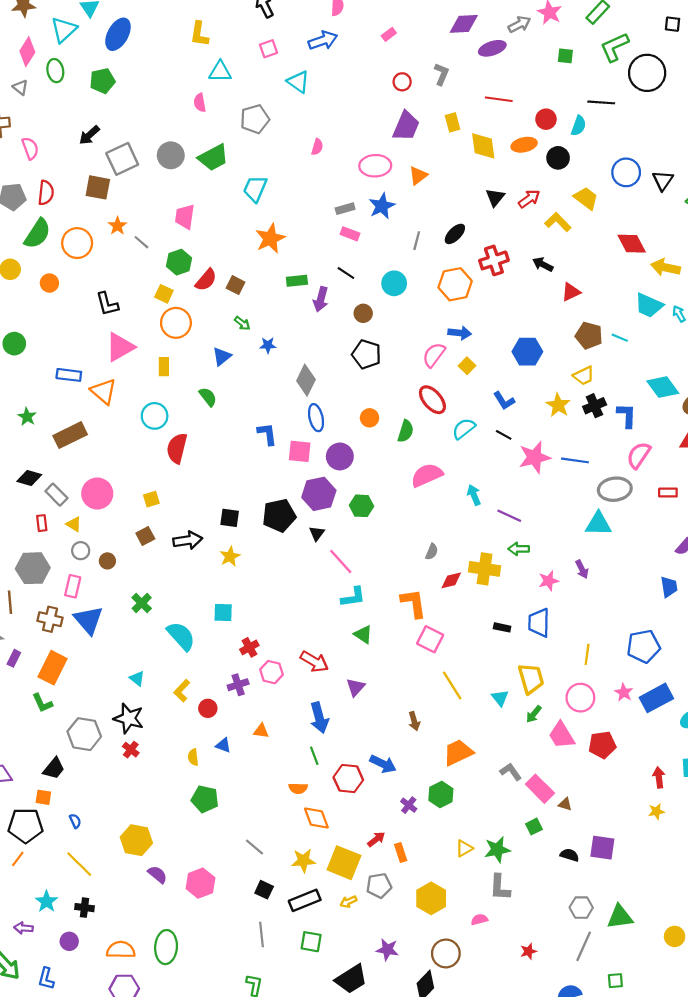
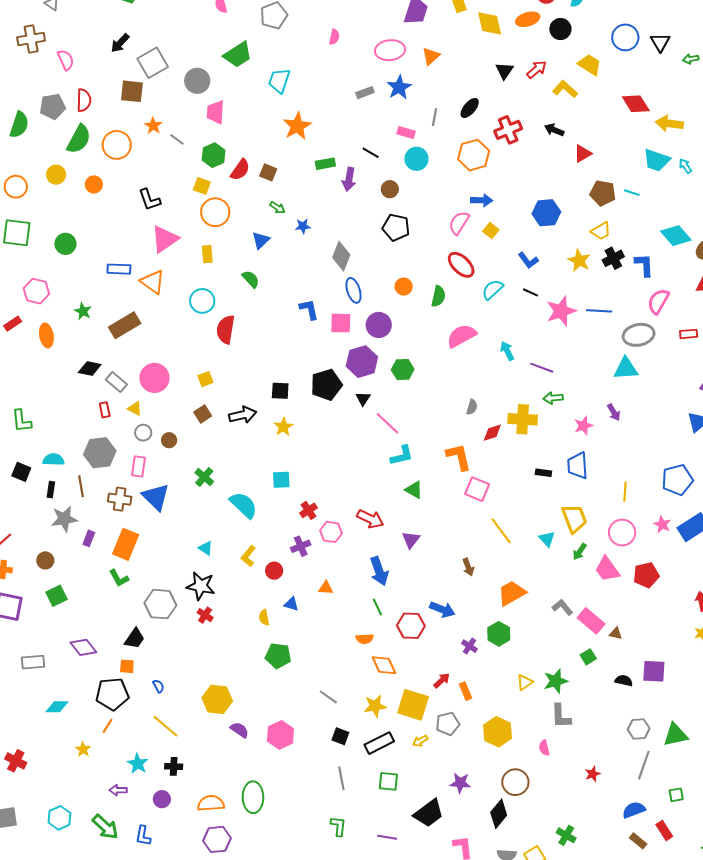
gray circle: (171, 155) -> (197, 81), moved
pink rectangle: (350, 234) -> (406, 133), moved
pink semicircle: (479, 919) -> (544, 748), turned -84

